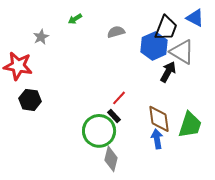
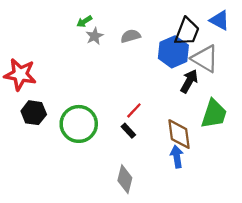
gray star: (41, 37) -> (95, 36), moved
green trapezoid: (190, 125) -> (214, 114), moved
green circle: (99, 131) -> (79, 124), moved

